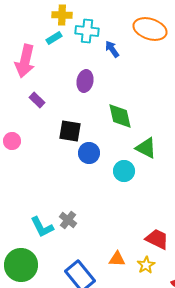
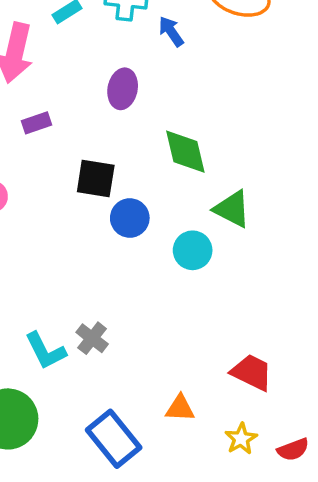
purple rectangle: (37, 100) -> (36, 123), turned -63
yellow star: (146, 265) -> (241, 439), moved

